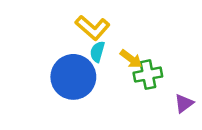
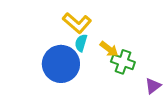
green cross: (148, 75) -> (123, 62), turned 30

